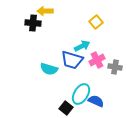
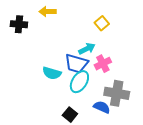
black cross: (33, 23) -> (19, 24), moved
gray cross: (115, 67) -> (117, 93), moved, size x1.6
cyan ellipse: (81, 94) -> (79, 82), moved

